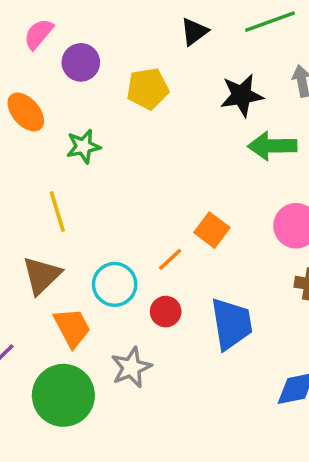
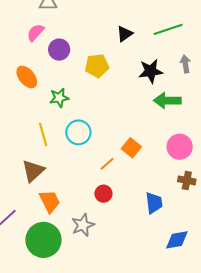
cyan circle: (115, 284) -> (78, 132), moved
blue trapezoid: (231, 324) -> (154, 203), moved, size x0.7

